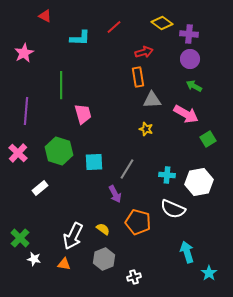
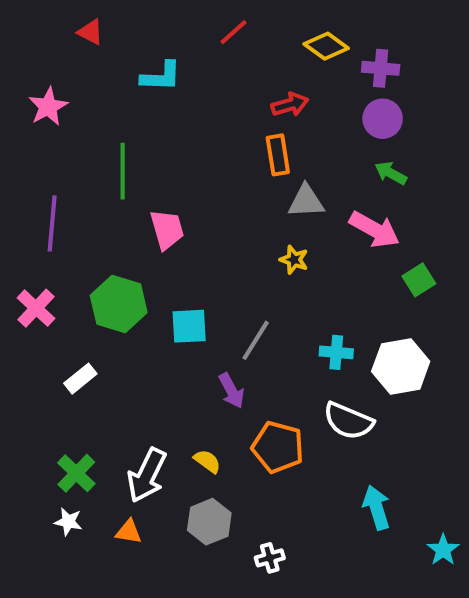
red line: (114, 27) -> (233, 32), moved
green cross: (20, 238) -> (76, 473), moved
cyan star: (209, 273) -> (443, 550), moved

